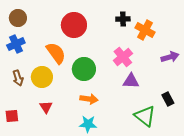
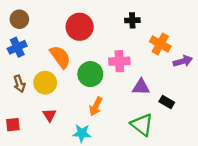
orange cross: (145, 30) -> (160, 44), moved
pink cross: (123, 57) -> (119, 61), moved, turned 36
orange arrow: (89, 99) -> (96, 106), turned 108
black rectangle: (168, 99) -> (167, 102), moved, turned -32
green triangle: (145, 116) -> (142, 125), moved
cyan star: (88, 124) -> (82, 133), moved

